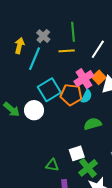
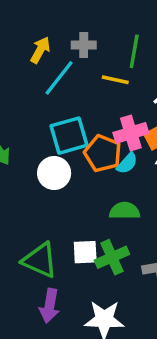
gray cross: (43, 36) -> (84, 45), turned 32
white circle: (34, 110) -> (54, 173), moved
green triangle: (52, 165) -> (40, 260), size x1.6
green cross: (88, 168) -> (112, 257), moved

